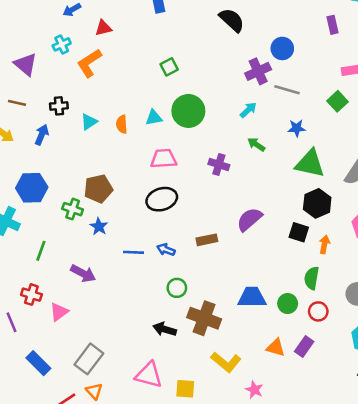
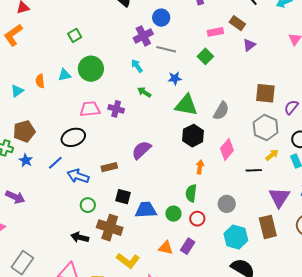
cyan arrow: (248, 110) -> (137, 66), turned -80
cyan triangle: (89, 122) -> (17, 91), moved
pink trapezoid: (164, 159) -> (90, 109), moved
black square: (299, 232) -> (123, 197), moved
blue arrow: (166, 250) -> (78, 176), size x1.5
blue line: (134, 252) -> (55, 163), moved, turned -42

